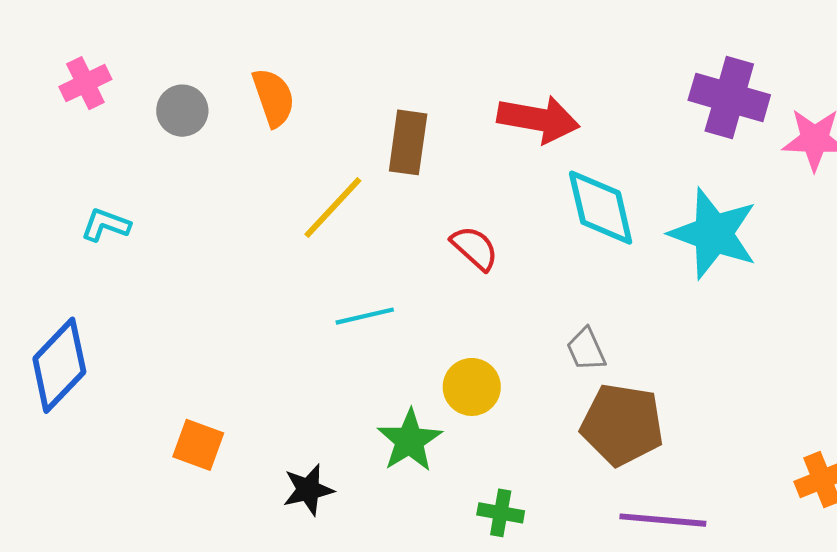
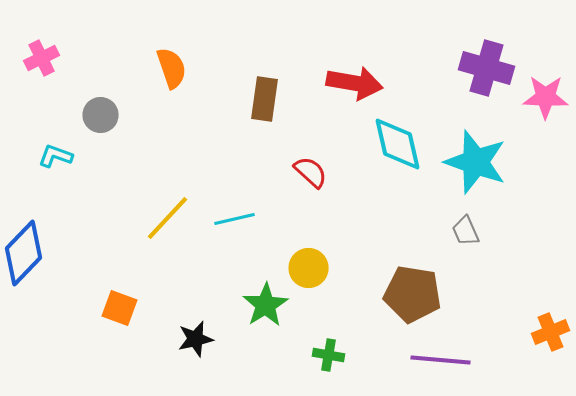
gray circle: (182, 111) -> (101, 115), moved
yellow line: (333, 208) -> (168, 218), moved
gray trapezoid: (586, 349) -> (466, 231), moved

